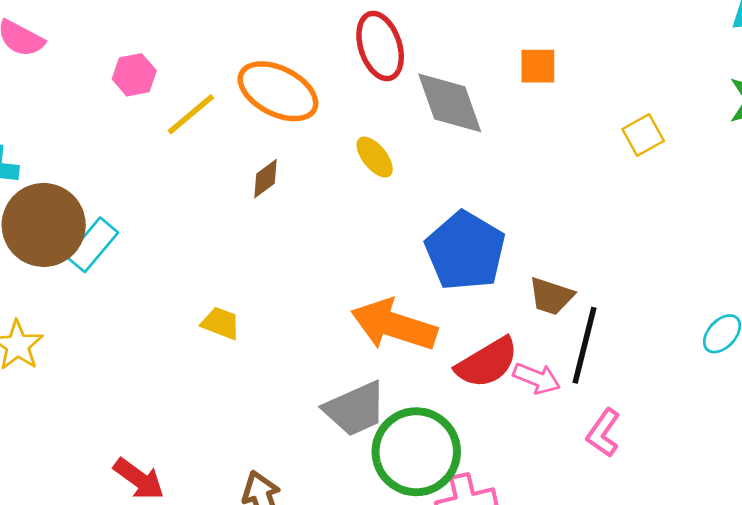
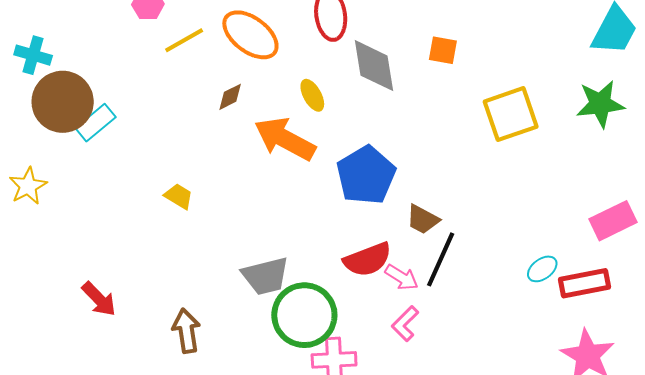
yellow square: (643, 135) -> (511, 114), size x1.8
orange arrow: (394, 325) -> (285, 139), moved
pink L-shape: (603, 433) -> (405, 324), moved

